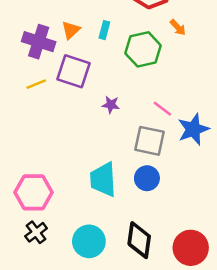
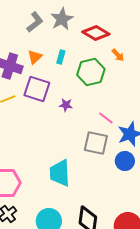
purple star: (111, 105) -> (66, 105), moved
blue circle: (147, 178) -> (125, 161), moved

